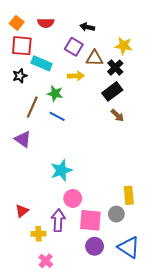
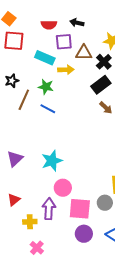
red semicircle: (46, 23) -> (49, 25), moved
purple square: (74, 47) -> (64, 42), turned -36
cyan rectangle: (42, 63) -> (45, 58), moved
black star: (20, 76) -> (12, 81), moved
purple triangle: (23, 139) -> (15, 159), moved, turned 42

